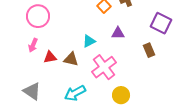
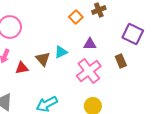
brown triangle: (71, 59) -> (43, 59), moved, turned 35
pink cross: (104, 67) -> (89, 71), moved

